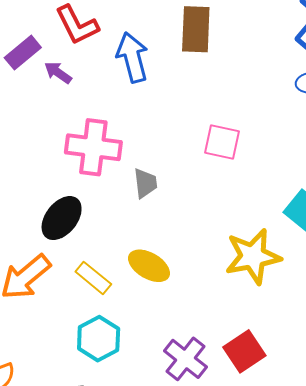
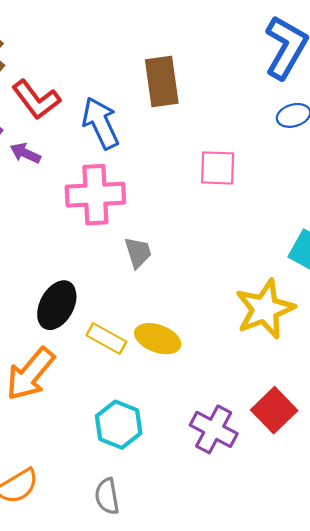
pink square: (222, 142) -> (218, 168), moved
pink cross: (93, 147) -> (95, 195), moved
yellow rectangle: (93, 278) -> (106, 338), moved

